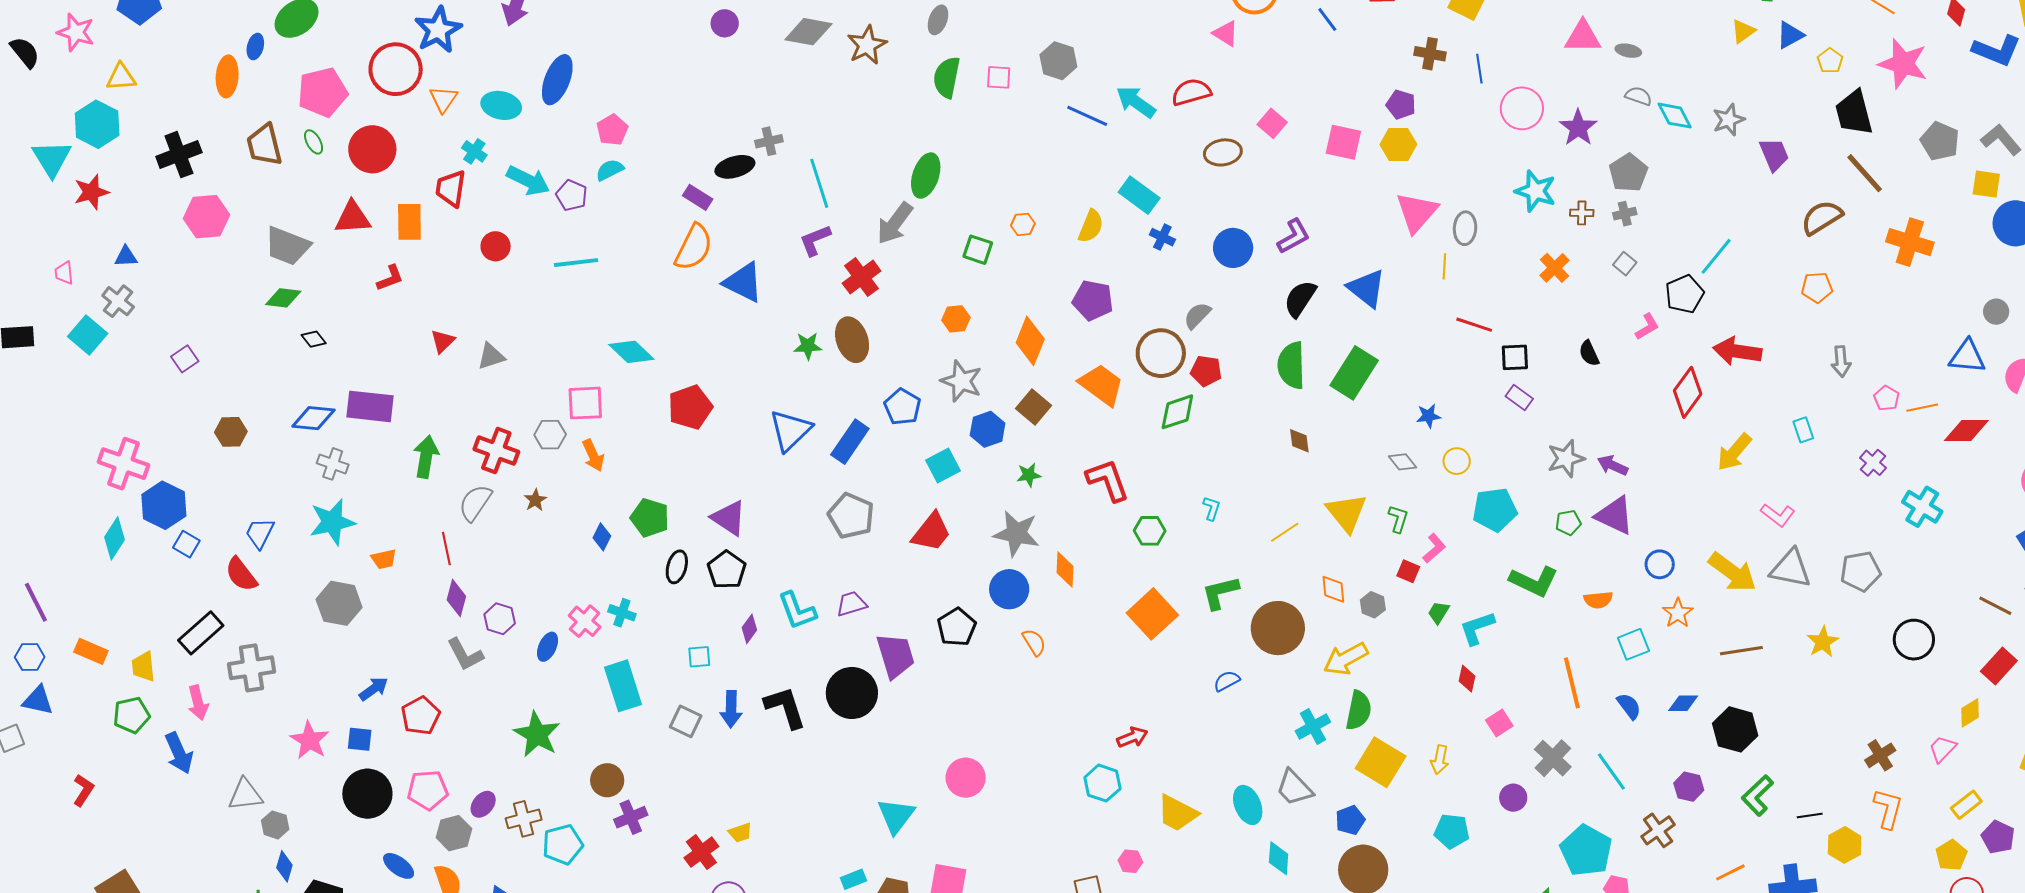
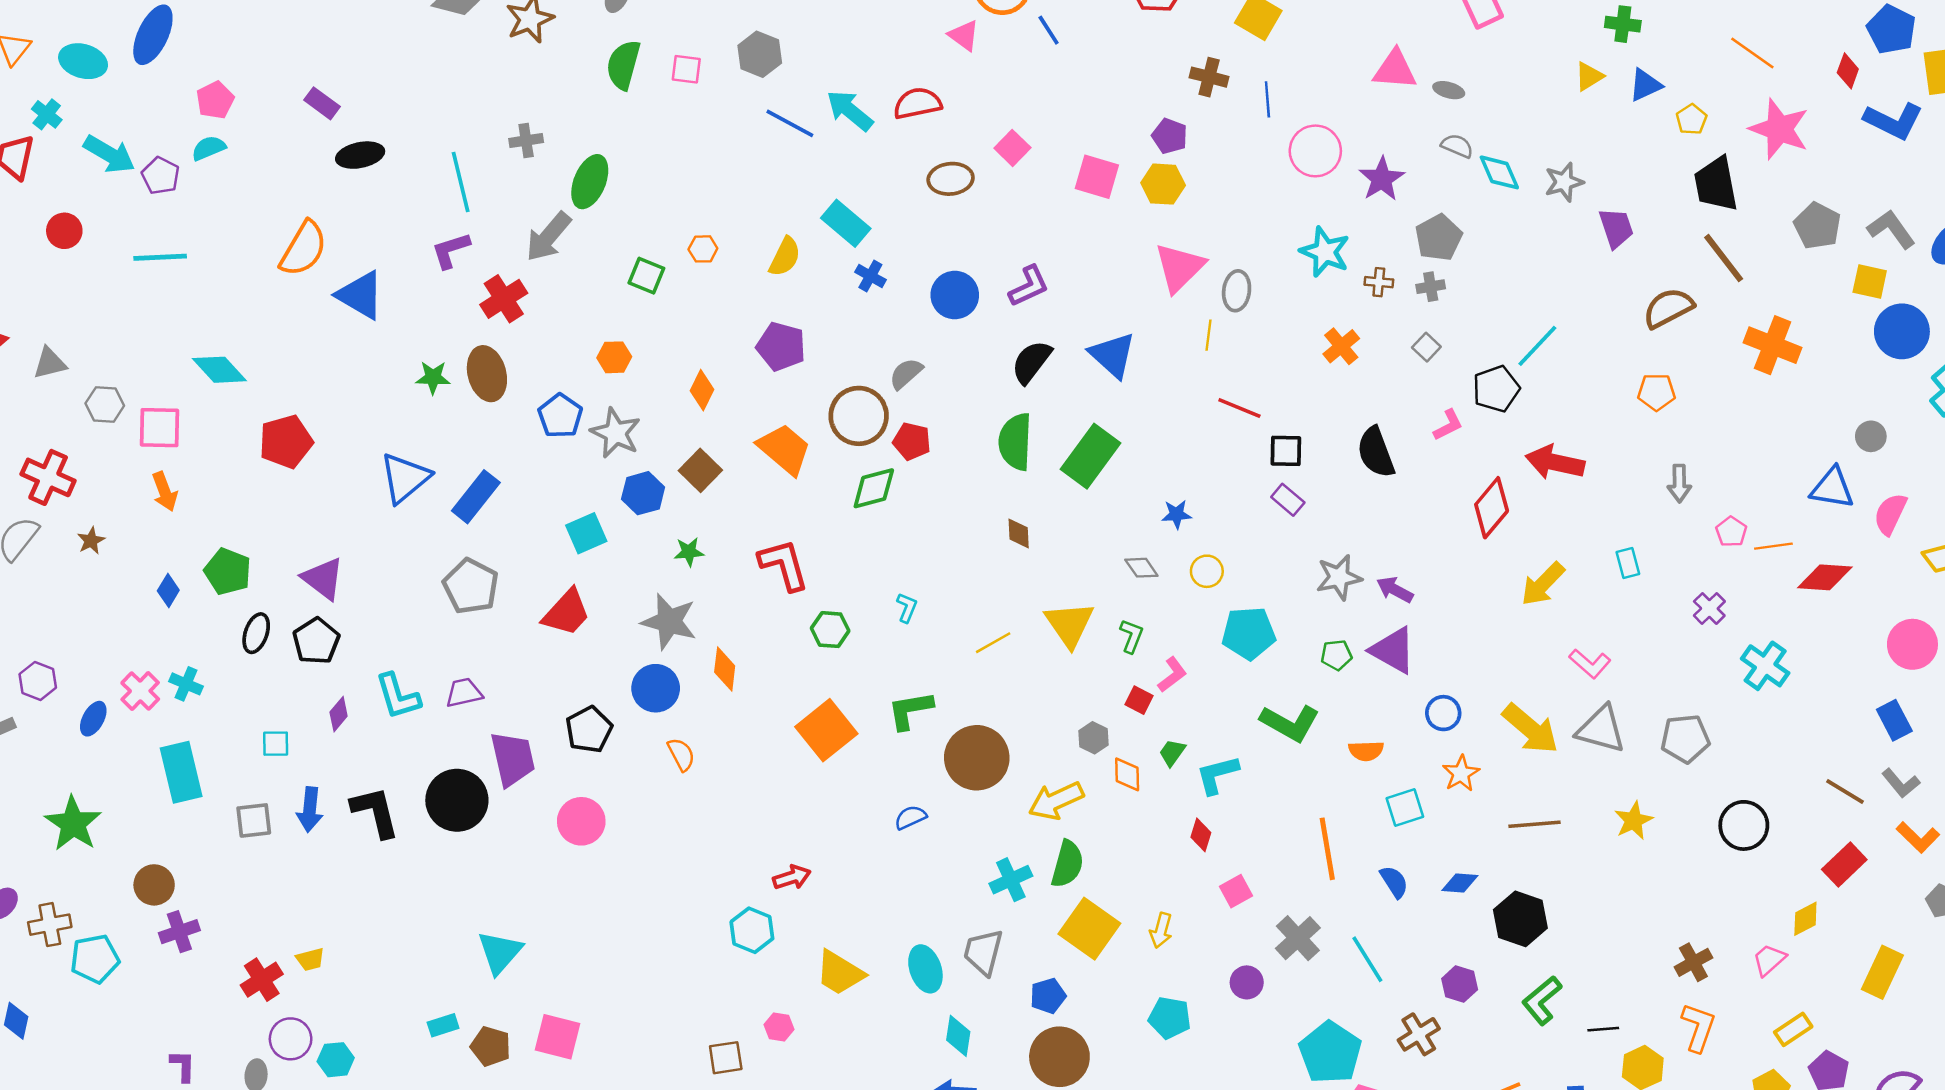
blue line: (1327, 20) -> (1049, 30), moved
gray cross: (769, 141) -> (526, 141), moved
purple rectangle: (698, 197) -> (322, 103), moved
orange diamond: (1030, 341) -> (702, 390), size x0.7
black semicircle: (1589, 353) -> (1376, 452), size x1.6
blue pentagon: (902, 407) -> (560, 416), moved
gray hexagon: (550, 435) -> (105, 405), moved
orange diamond: (1333, 589) -> (1127, 774), moved
gray square: (686, 721) -> (254, 820), turned -36
pink circle: (966, 778) -> (581, 821), moved
gray trapezoid: (1294, 788) -> (983, 952), turned 54

